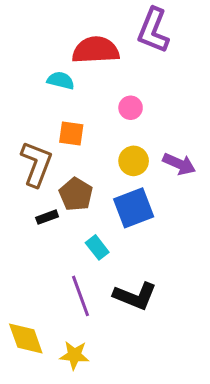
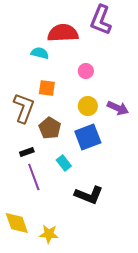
black rectangle: (47, 217) -> (27, 152), moved
purple line: (80, 296) -> (34, 177), moved

